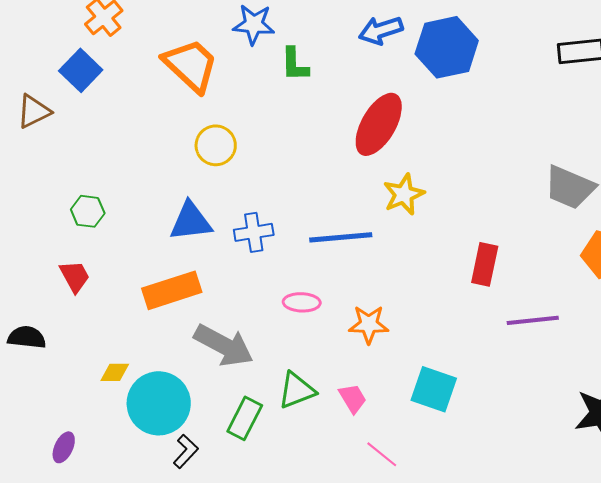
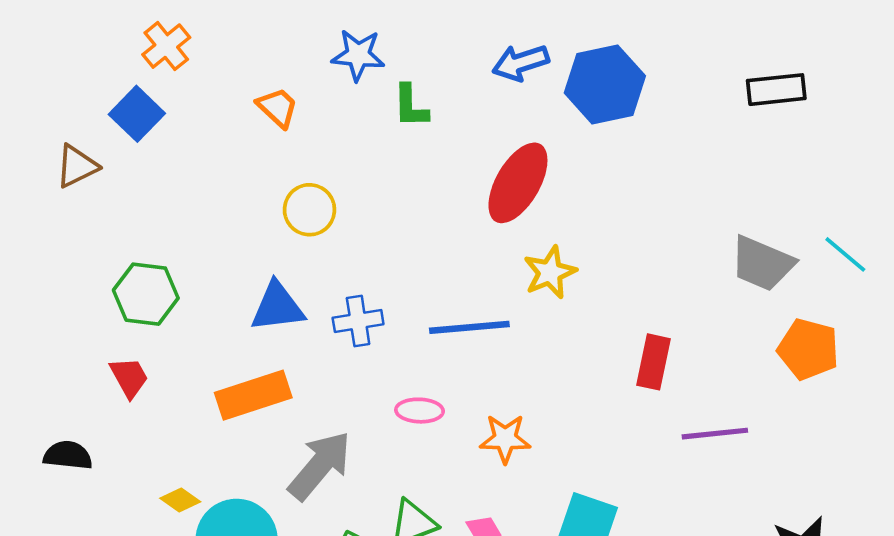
orange trapezoid: (191, 65) -> (278, 107), size x0.6
green hexagon: (88, 211) -> (146, 294), size x1.5
gray arrow: (224, 345) -> (320, 466), turned -78
yellow diamond: (115, 372) -> (180, 500), turned 36

